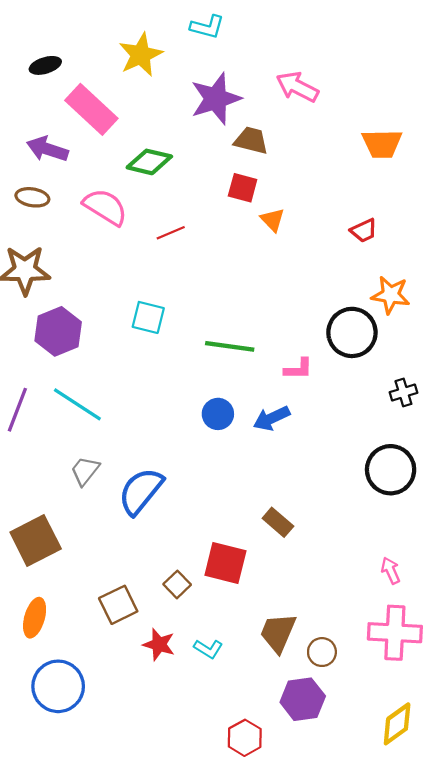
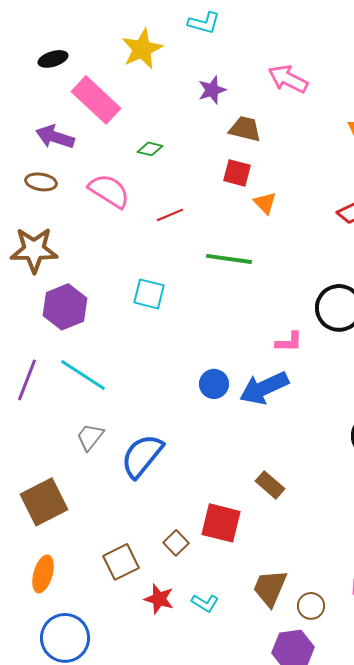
purple star: (216, 99) -> (212, 90), size x0.6
green diamond: (149, 162) -> (150, 149), size x0.6
green line: (230, 346) -> (229, 259), moved
blue arrow: (272, 418) -> (264, 388), size x1.4

